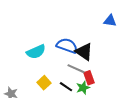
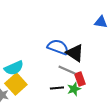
cyan semicircle: (36, 52) -> (14, 68), moved
yellow square: (44, 83) -> (16, 84), moved, size x1.5
black line: (66, 87) -> (57, 88), turned -40

